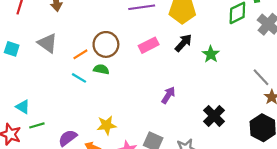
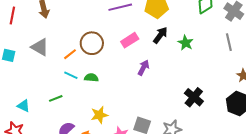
green semicircle: (101, 69) -> (91, 78), moved
gray line: (261, 77) -> (229, 42), moved, turned 36
purple arrow: (168, 95) -> (143, 68), moved
green line: (37, 125) -> (56, 98), moved

